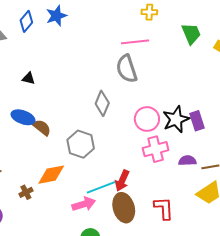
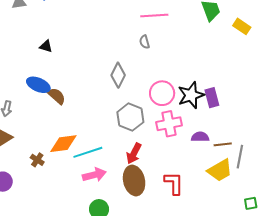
gray semicircle: (127, 69) -> (144, 42), size x0.5
gray hexagon: (81, 144) -> (130, 117), moved
cyan line: (101, 187) -> (88, 152), moved
brown cross: (26, 192) -> (37, 160), turned -32

